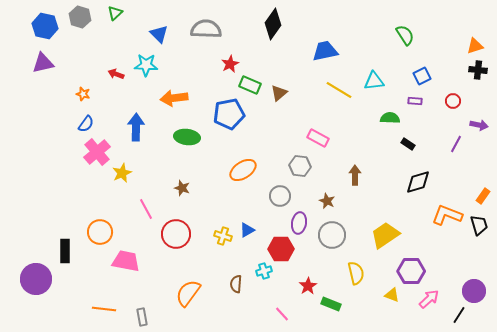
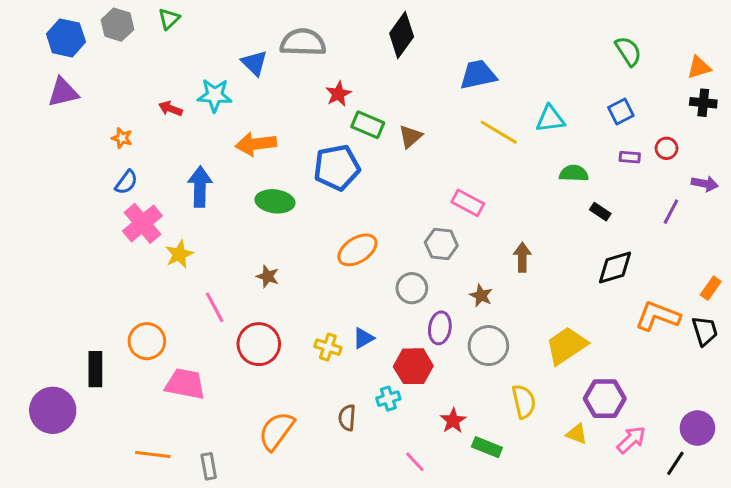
blue triangle: (159, 34) -> (254, 63), moved
green semicircle: (405, 35) -> (628, 51), moved
purple rectangle: (415, 101) -> (630, 157), moved

